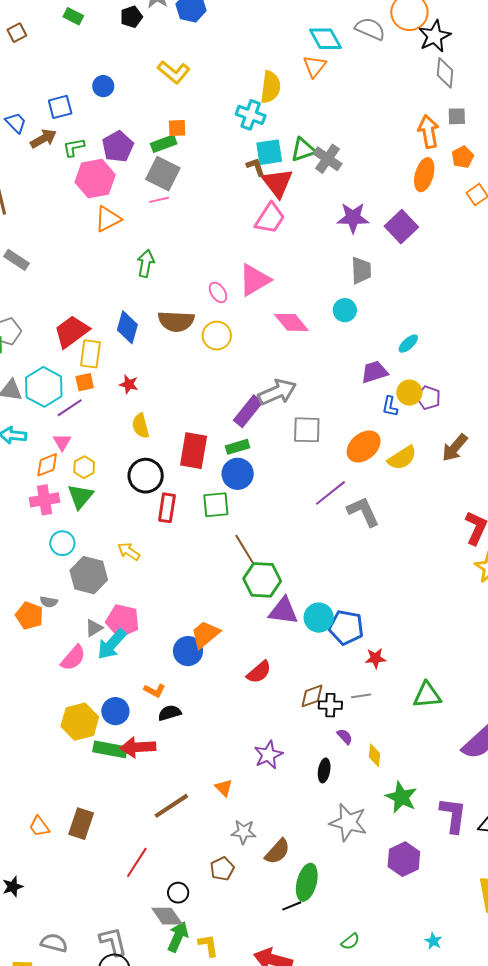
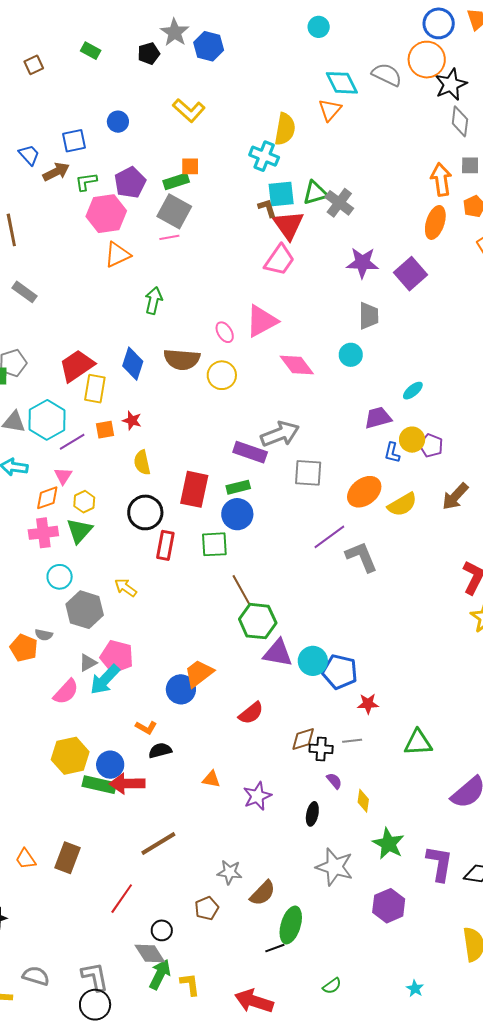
orange square: (85, 382) -> (105, 430), moved
purple rectangle: (248, 411) -> (250, 452), turned 68
blue circle: (115, 711) -> (110, 765), moved
orange triangle: (224, 788) -> (211, 779), moved, turned -36

